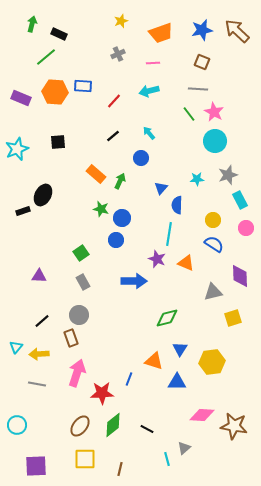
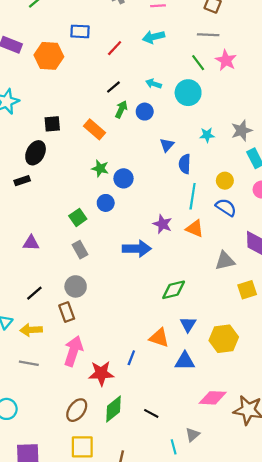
orange hexagon: (55, 92) -> (49, 56), moved
cyan arrow: (149, 133) -> (154, 84), turned -32
cyan circle: (215, 141) -> (188, 93), moved
black square: (58, 142) -> (52, 124), moved
green arrow: (120, 181) -> (121, 109), moved
black rectangle: (23, 211) -> (22, 181), moved
cyan line: (169, 234) -> (193, 196), moved
blue circle: (116, 240) -> (106, 203), moved

